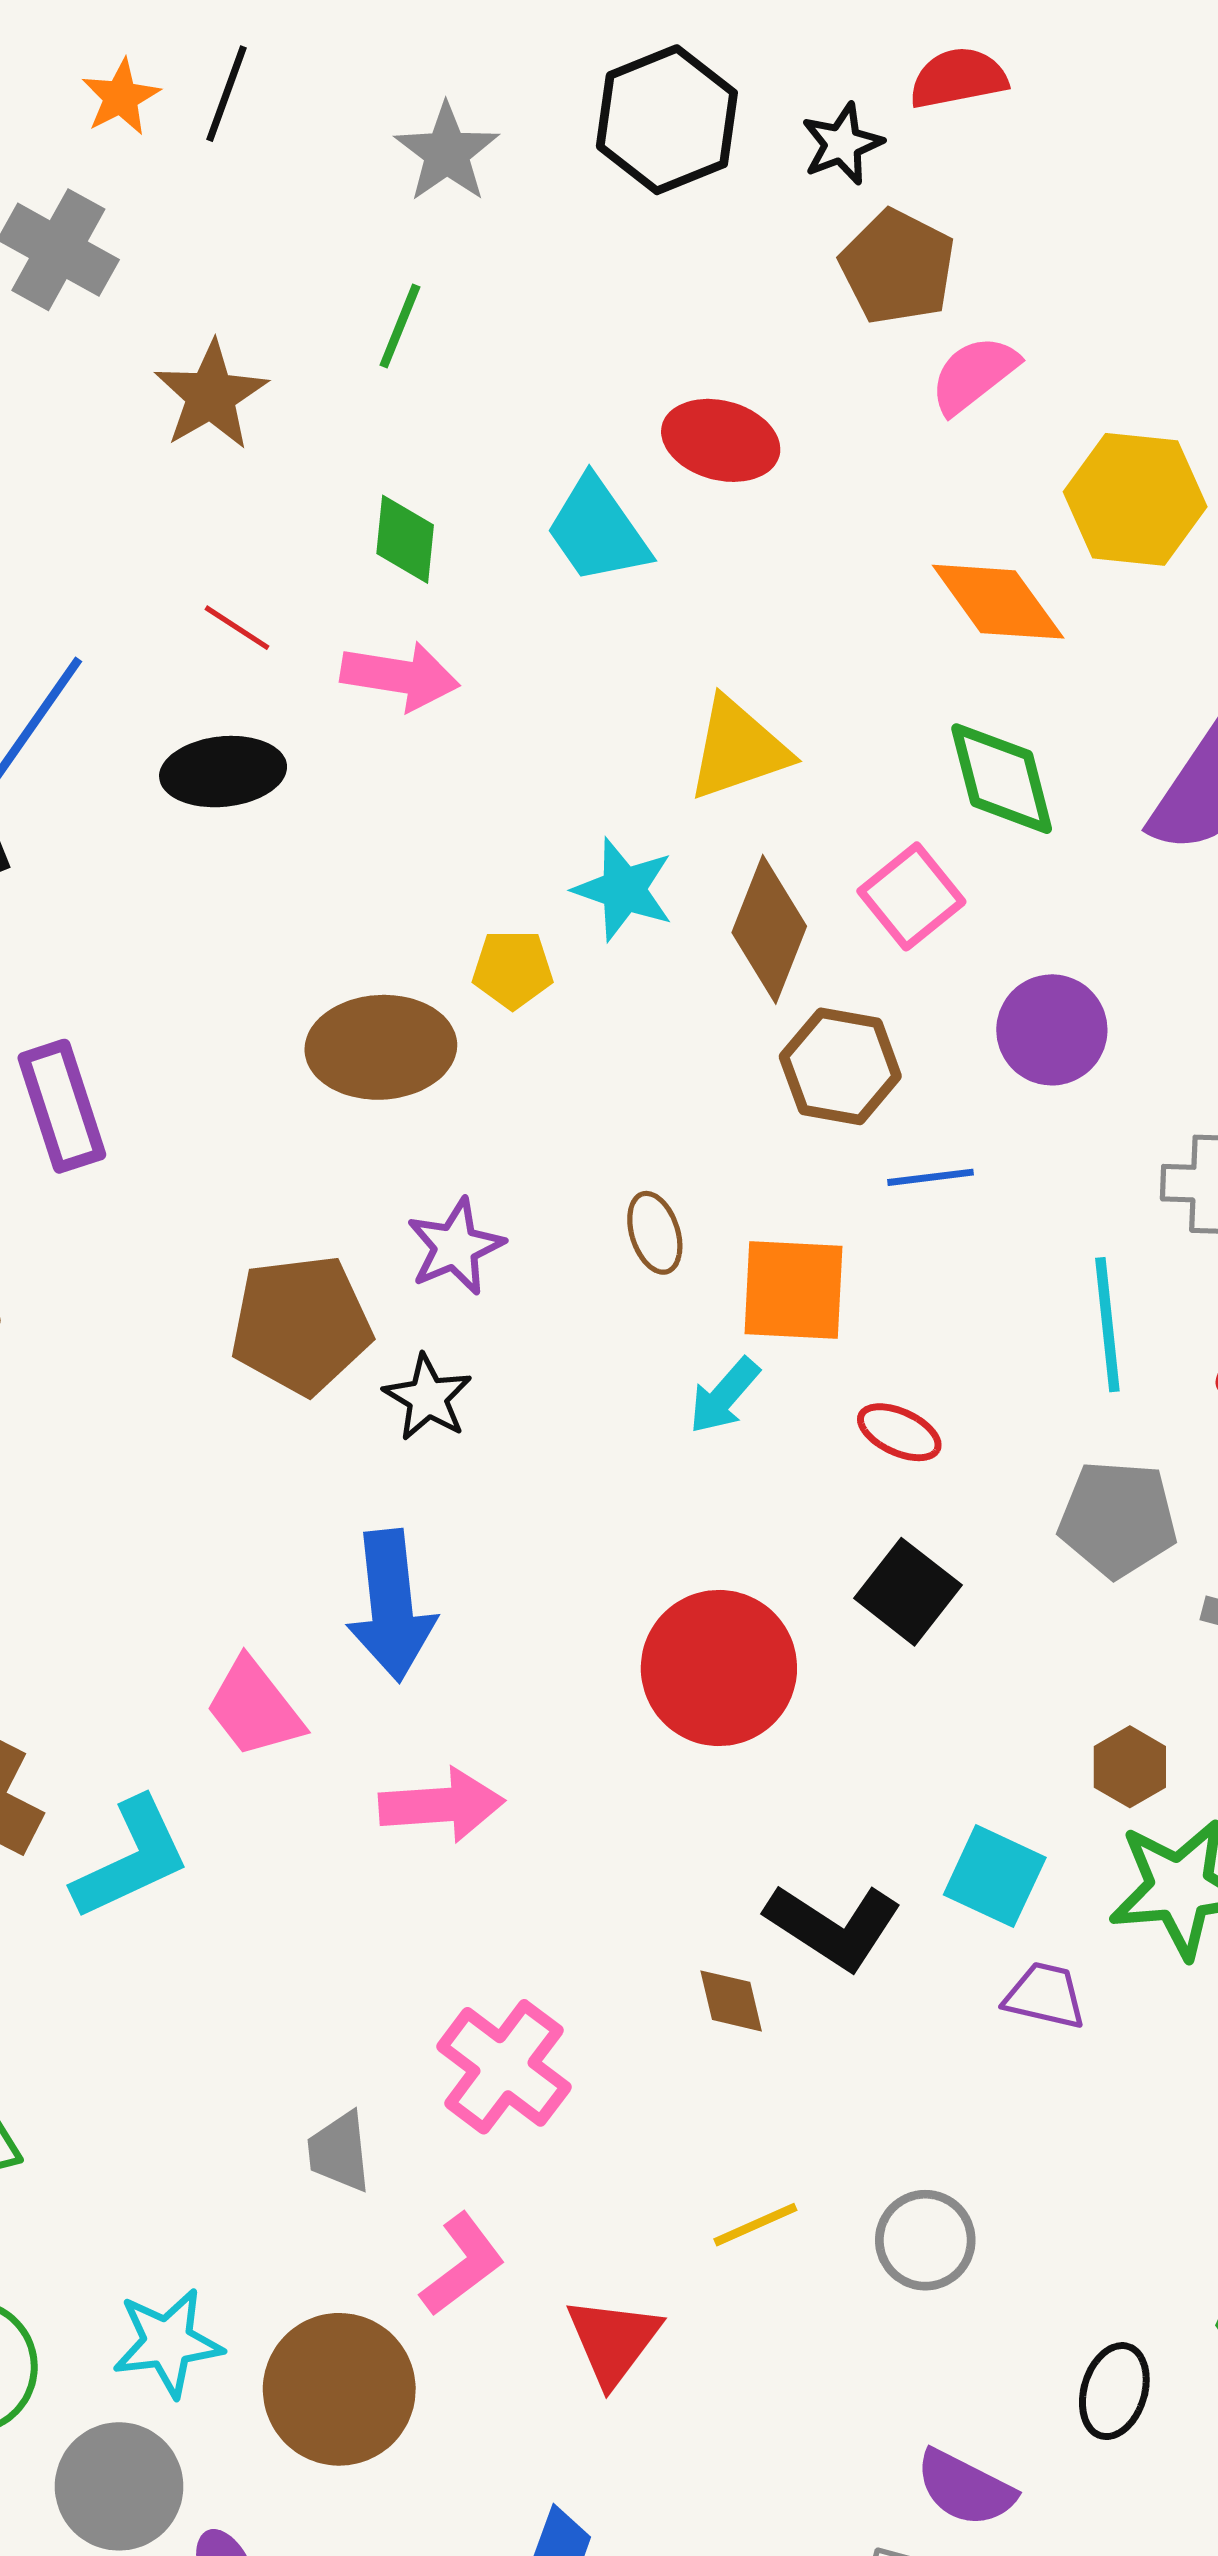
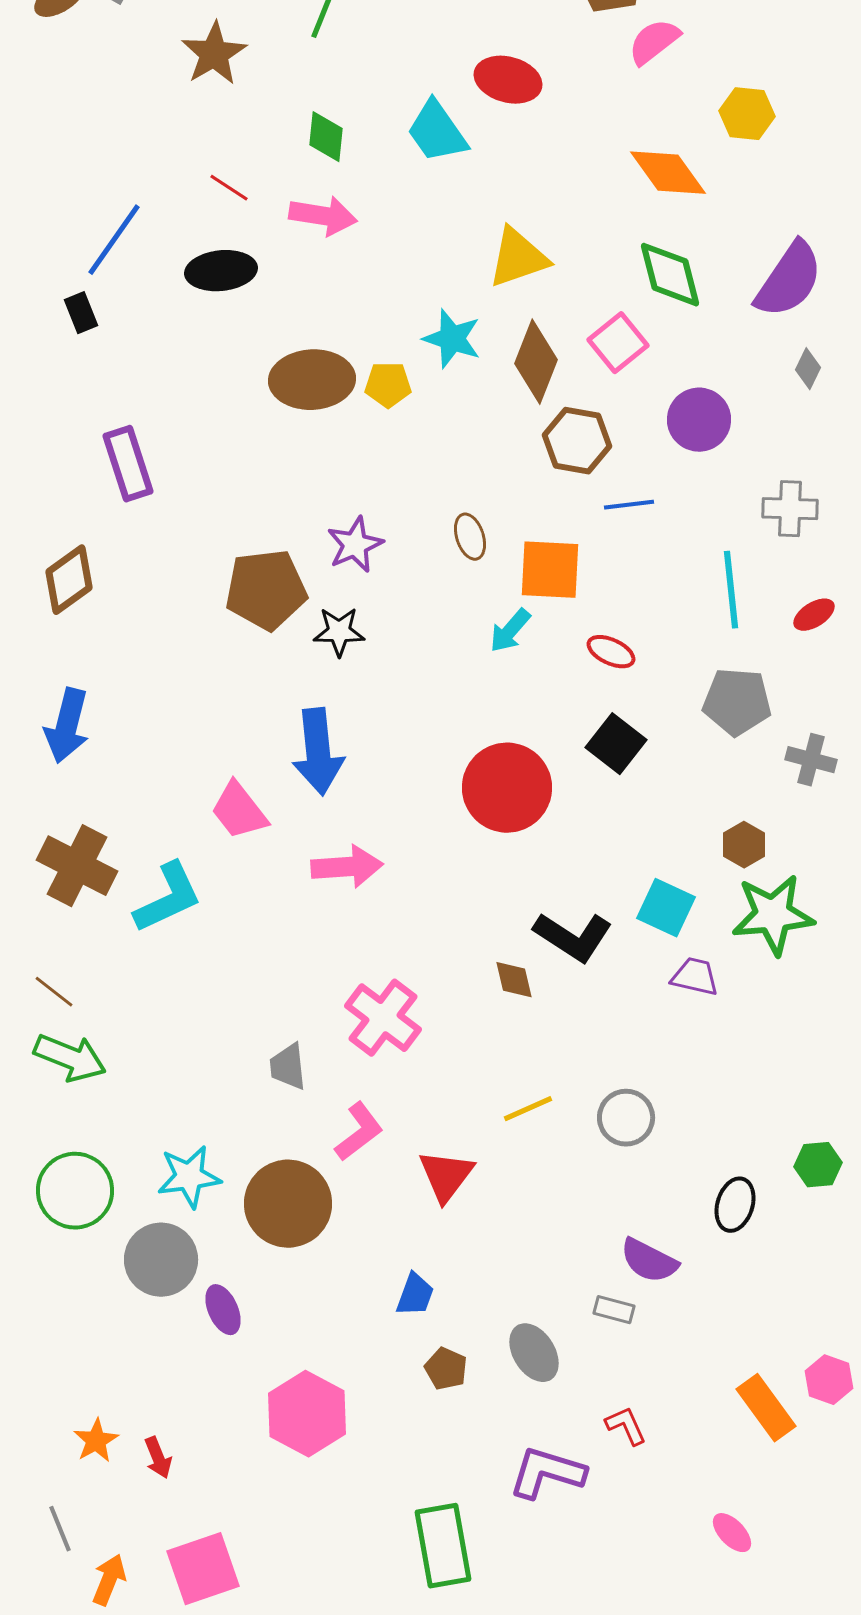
yellow hexagon: (1135, 499) -> (747, 114), size x0.7
brown ellipse: (381, 1047) -> (312, 380), moved
black star: (428, 1398) -> (339, 632), turned -30

